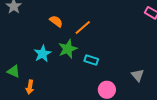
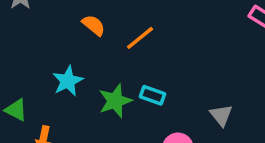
green star: (68, 49) -> (115, 101), moved
gray triangle: (138, 75) -> (221, 115), moved

